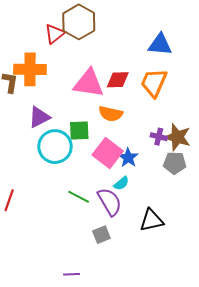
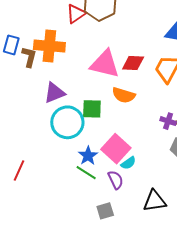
pink square: (108, 153) -> (116, 149), moved
blue star: (128, 158) -> (88, 156), moved
purple semicircle: (110, 202) -> (116, 180), size x0.7

